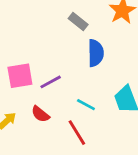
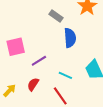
pink square: (20, 76) -> (16, 47), moved
red semicircle: (40, 114) -> (33, 84), turned 88

